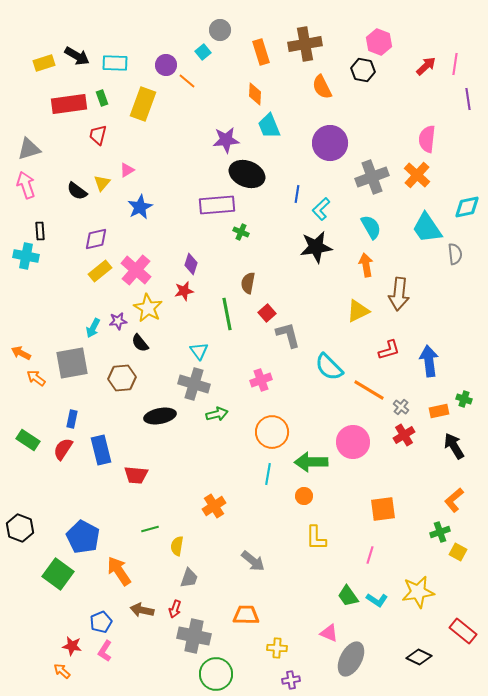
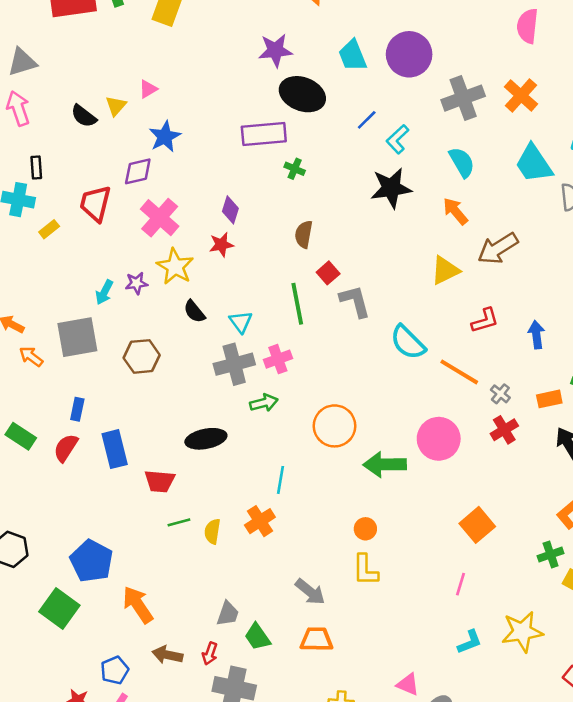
cyan trapezoid: (269, 126) -> (353, 56), moved
red trapezoid: (98, 135) -> (95, 203), moved, size x1.4
pink semicircle: (427, 139) -> (527, 26), moved
blue line: (297, 194) -> (367, 120), turned 36
purple diamond: (96, 239) -> (138, 171), moved
orange arrow: (366, 265) -> (455, 211), turned -30
yellow rectangle: (100, 271) -> (49, 229), moved, size x0.7
brown arrow: (399, 294) -> (498, 248), turned 52
green line: (227, 314) -> (297, 304), moved
black semicircle: (140, 343) -> (194, 311), moved
blue arrow: (429, 361) -> (536, 335), size x0.7
pink cross: (261, 380) -> (278, 359), moved
gray cross: (194, 384) -> (234, 364), turned -32
black ellipse: (160, 416) -> (206, 439), moved
cyan line: (268, 474) -> (281, 480), moved
orange circle: (304, 496) -> (365, 529), moved
orange square: (383, 509) -> (477, 525), turned -32
green line: (150, 529) -> (179, 522), moved
yellow L-shape: (316, 538) -> (365, 570), moved
yellow semicircle: (177, 546) -> (212, 531), moved
green trapezoid: (348, 596) -> (257, 637), moved
cyan L-shape: (377, 600) -> (470, 642), turned -55
orange trapezoid: (246, 615) -> (317, 639), moved

